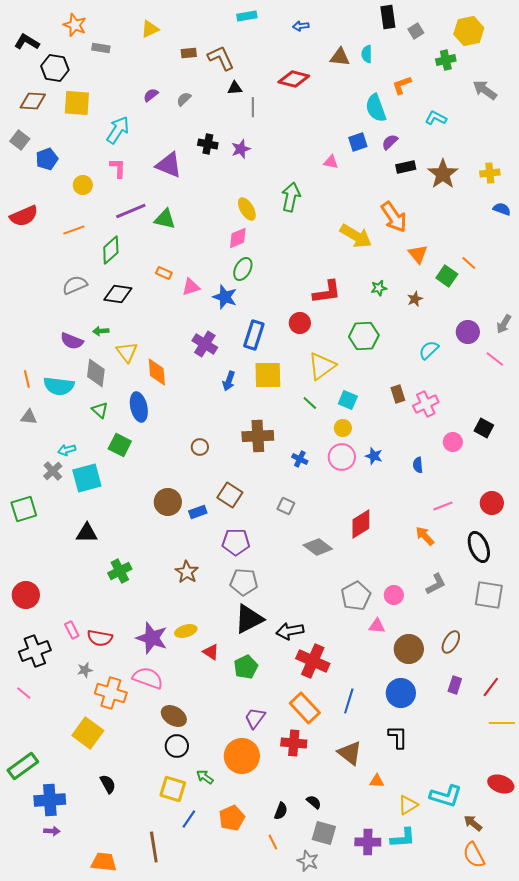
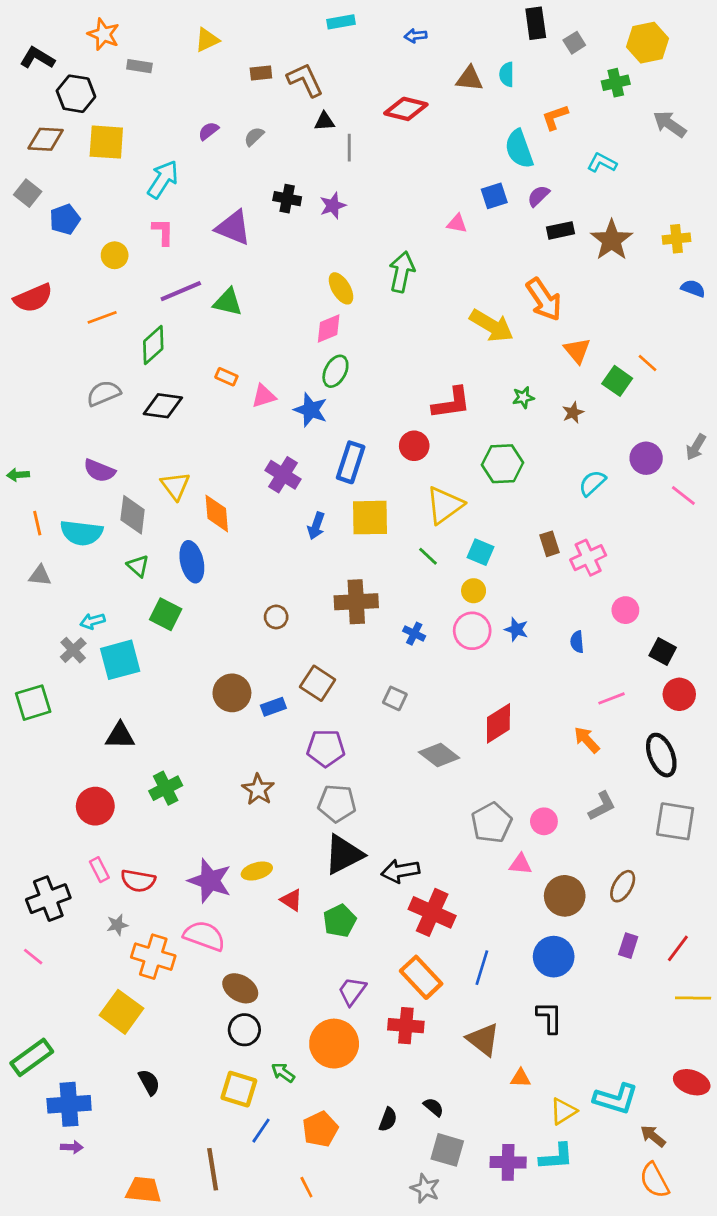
green arrow: (101, 331) -> (18, 475), moved
black square: (484, 428) -> (663, 651), moved
red circle: (26, 595) -> (95, 806), moved
orange line: (273, 842) -> (306, 1187), moved

